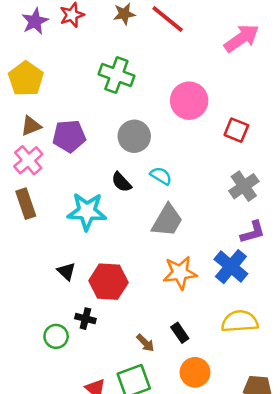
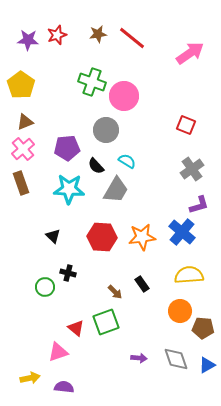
purple star: (35, 21) -> (28, 40), turned 30
pink circle: (189, 101) -> (124, 96), moved
purple pentagon: (69, 136) -> (67, 148), moved
gray trapezoid: (167, 220) -> (116, 190), moved
red hexagon: (108, 282) -> (102, 237), moved
orange circle: (195, 372) -> (180, 311), moved

